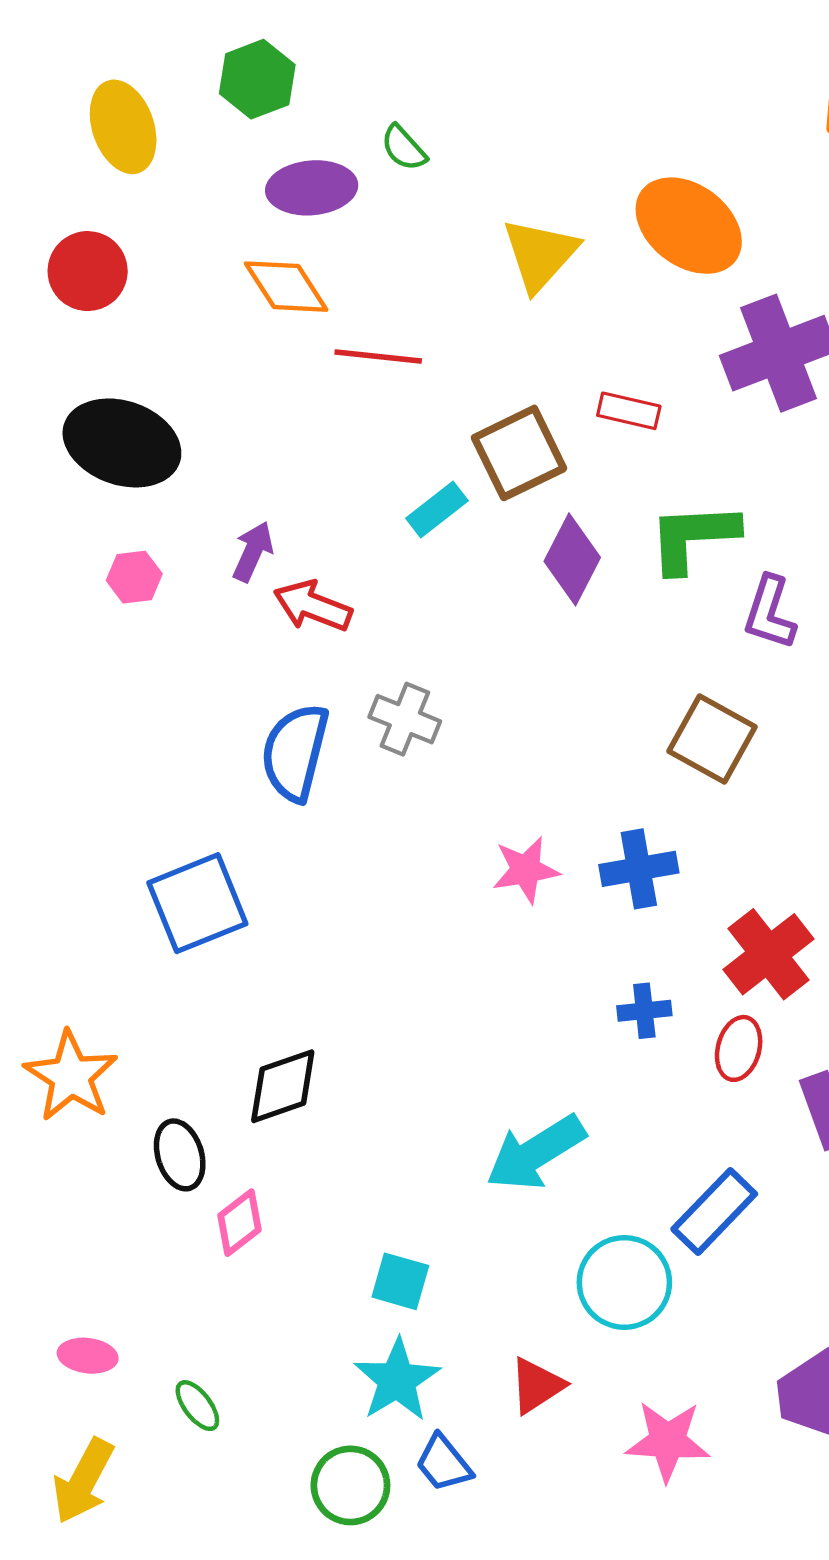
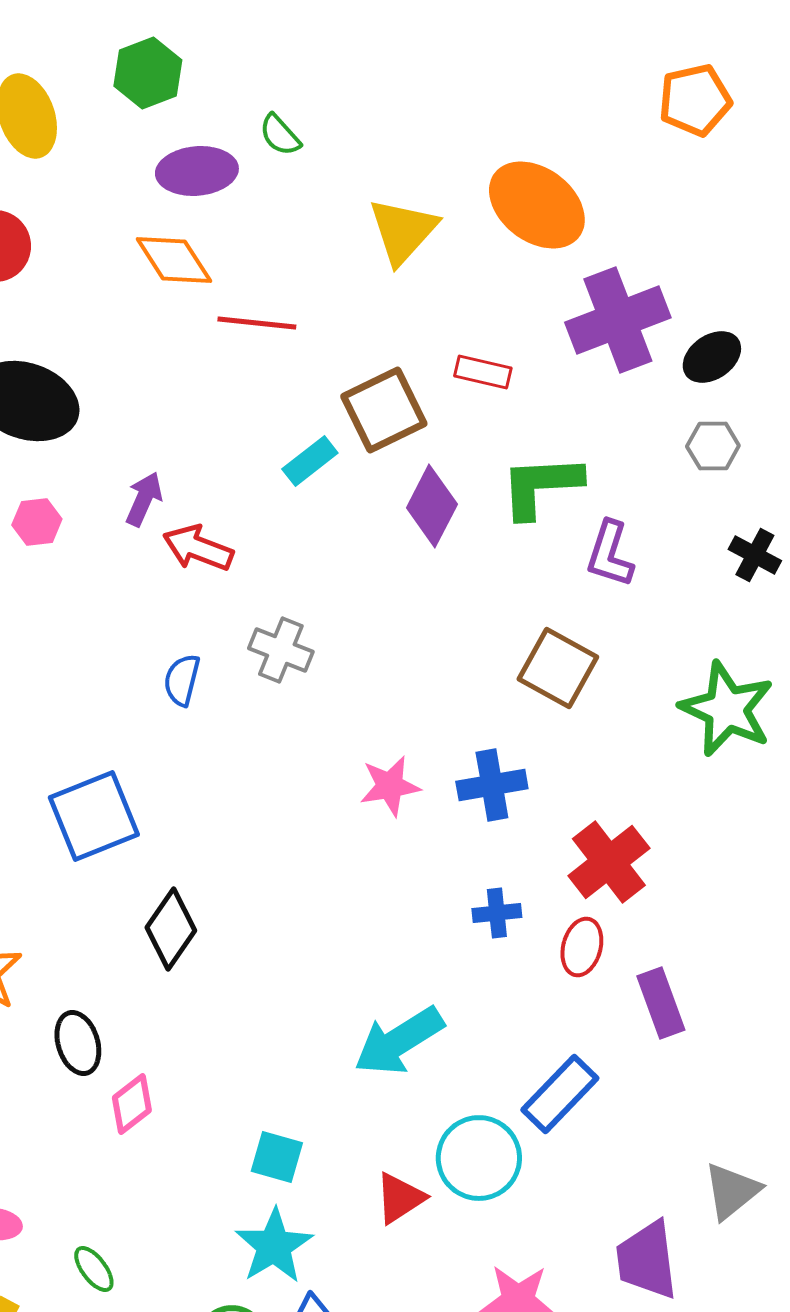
blue semicircle: (295, 752) -> (182, 680), size x0.6
black diamond: (283, 1086) -> (171, 929), moved, turned -36
red triangle: (537, 1386) -> (400, 1198), moved

